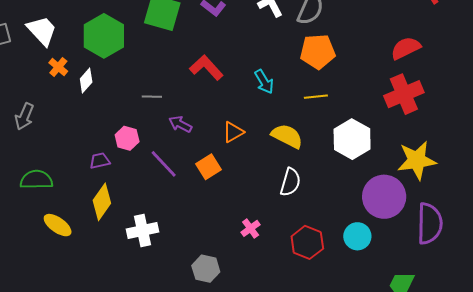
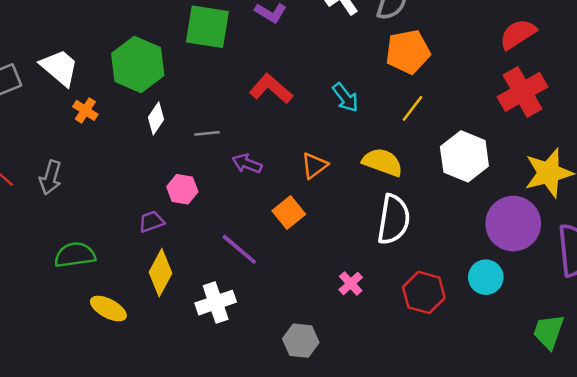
white diamond: (86, 81) -> (156, 118), moved
yellow line: (316, 97) -> (413, 108), turned -40
purple line: (164, 164) -> (239, 249), moved
white semicircle: (290, 182) -> (394, 219), size x1.4

